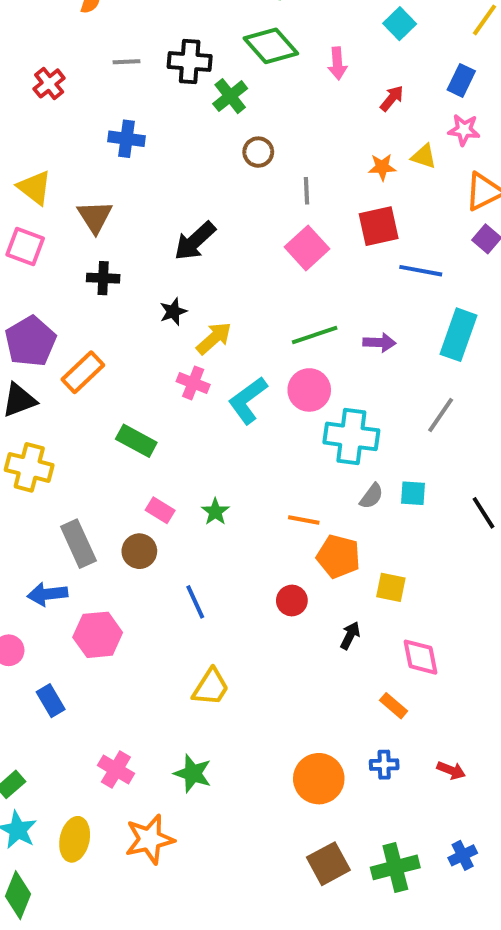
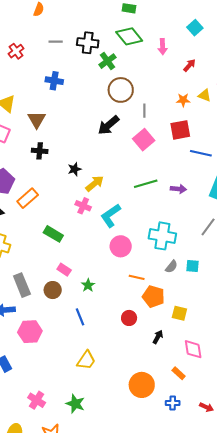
brown circle: (258, 152) -> (121, 90), size x1.6
black arrow: (195, 241) -> (108, 125), moved
pink circle: (309, 390) -> (121, 246), moved
green star: (215, 512) -> (88, 285), moved
orange circle: (319, 779) -> (142, 385), moved

